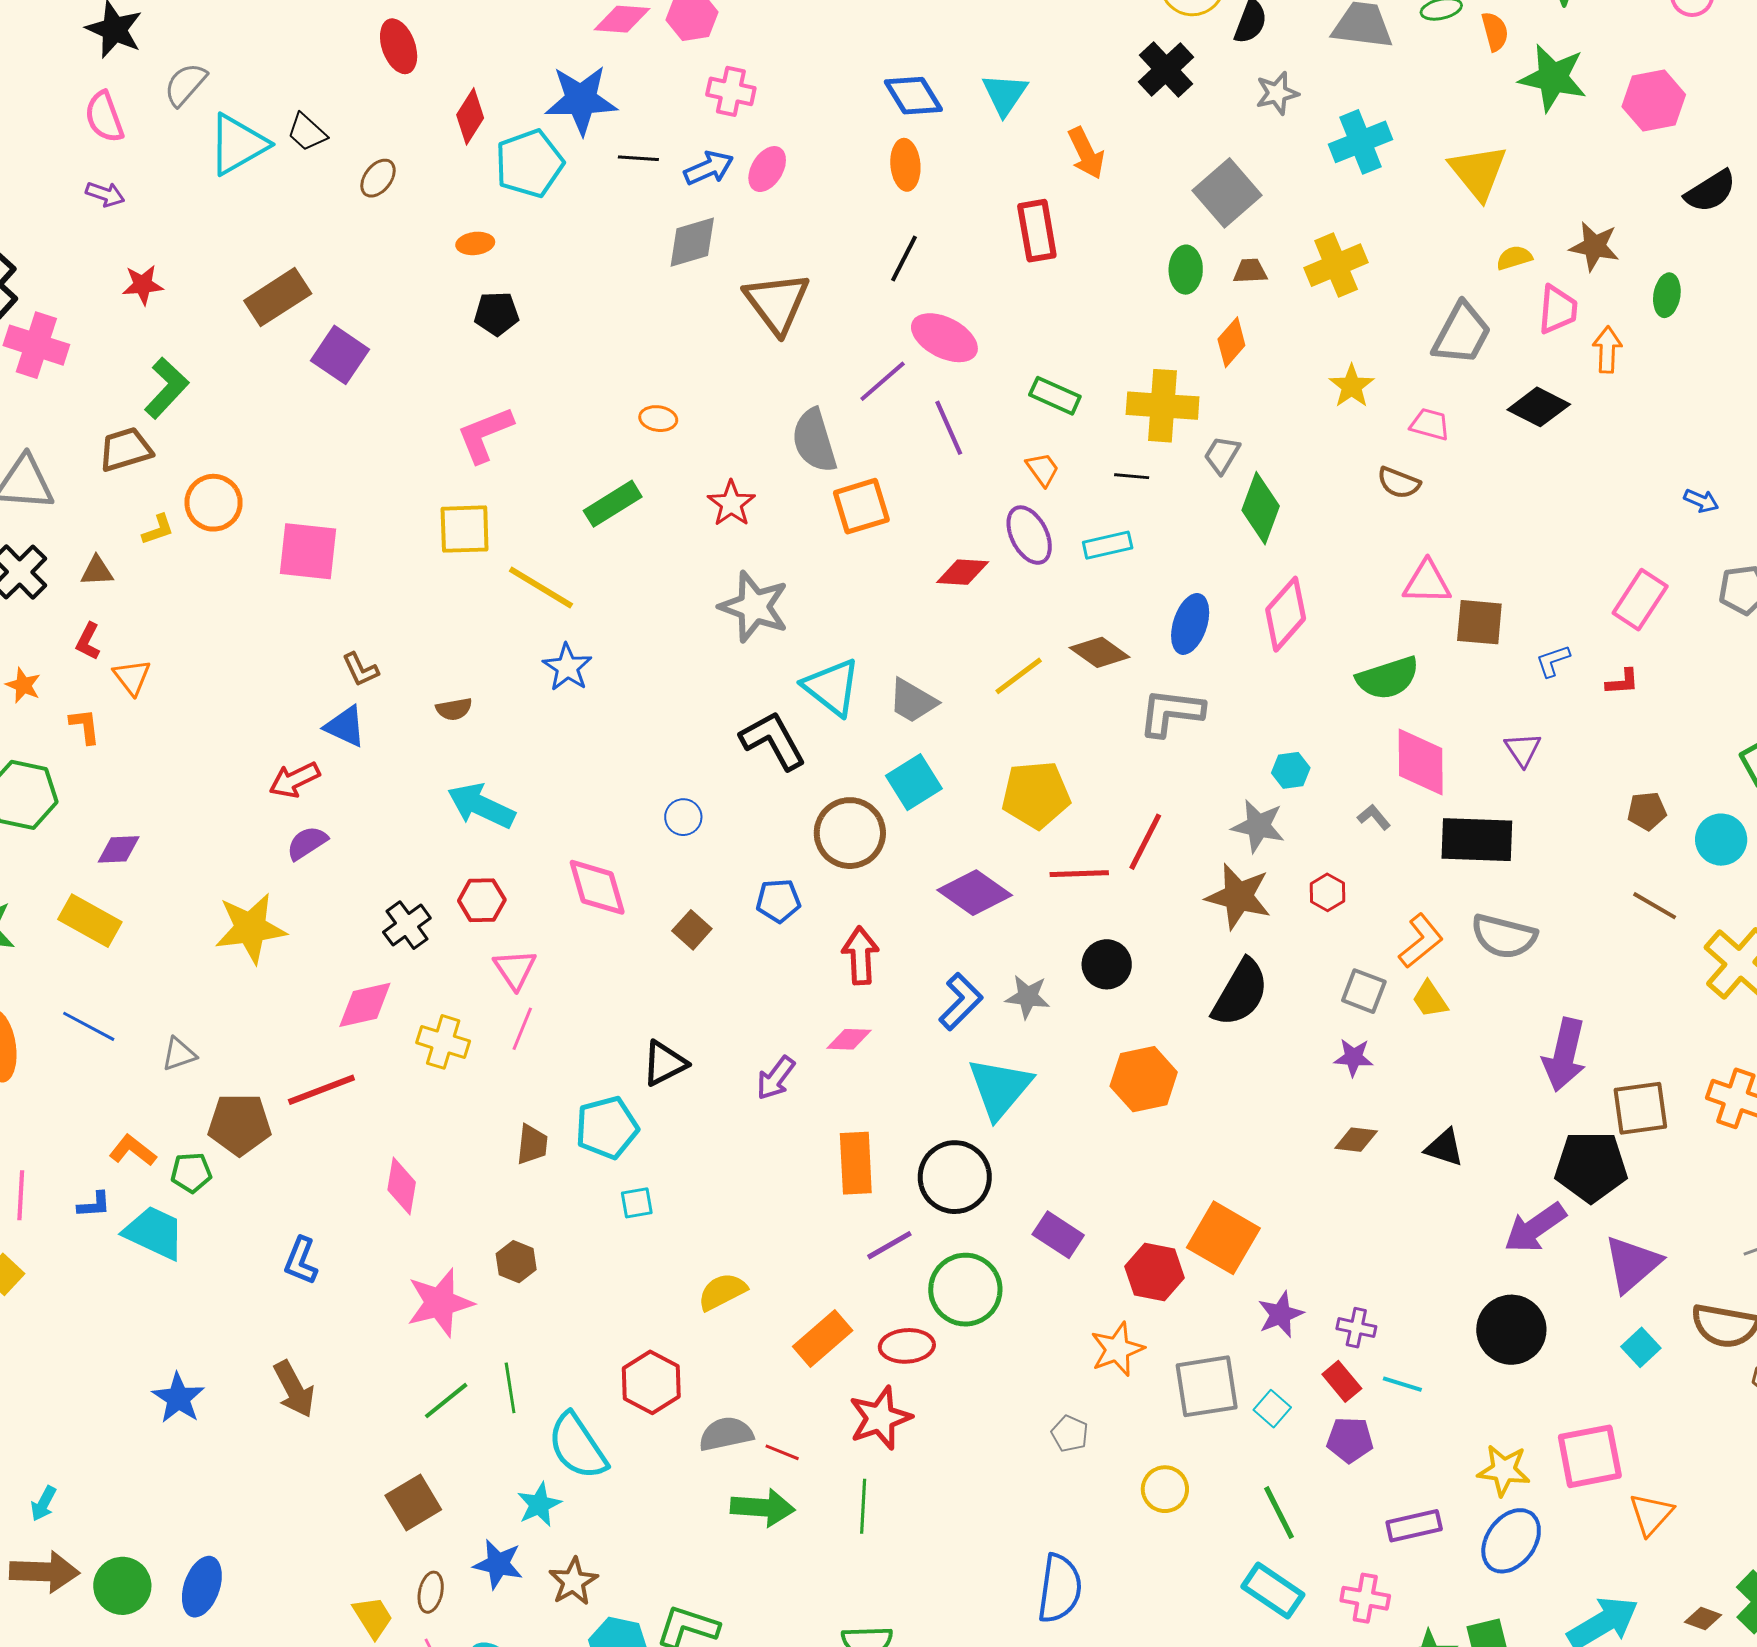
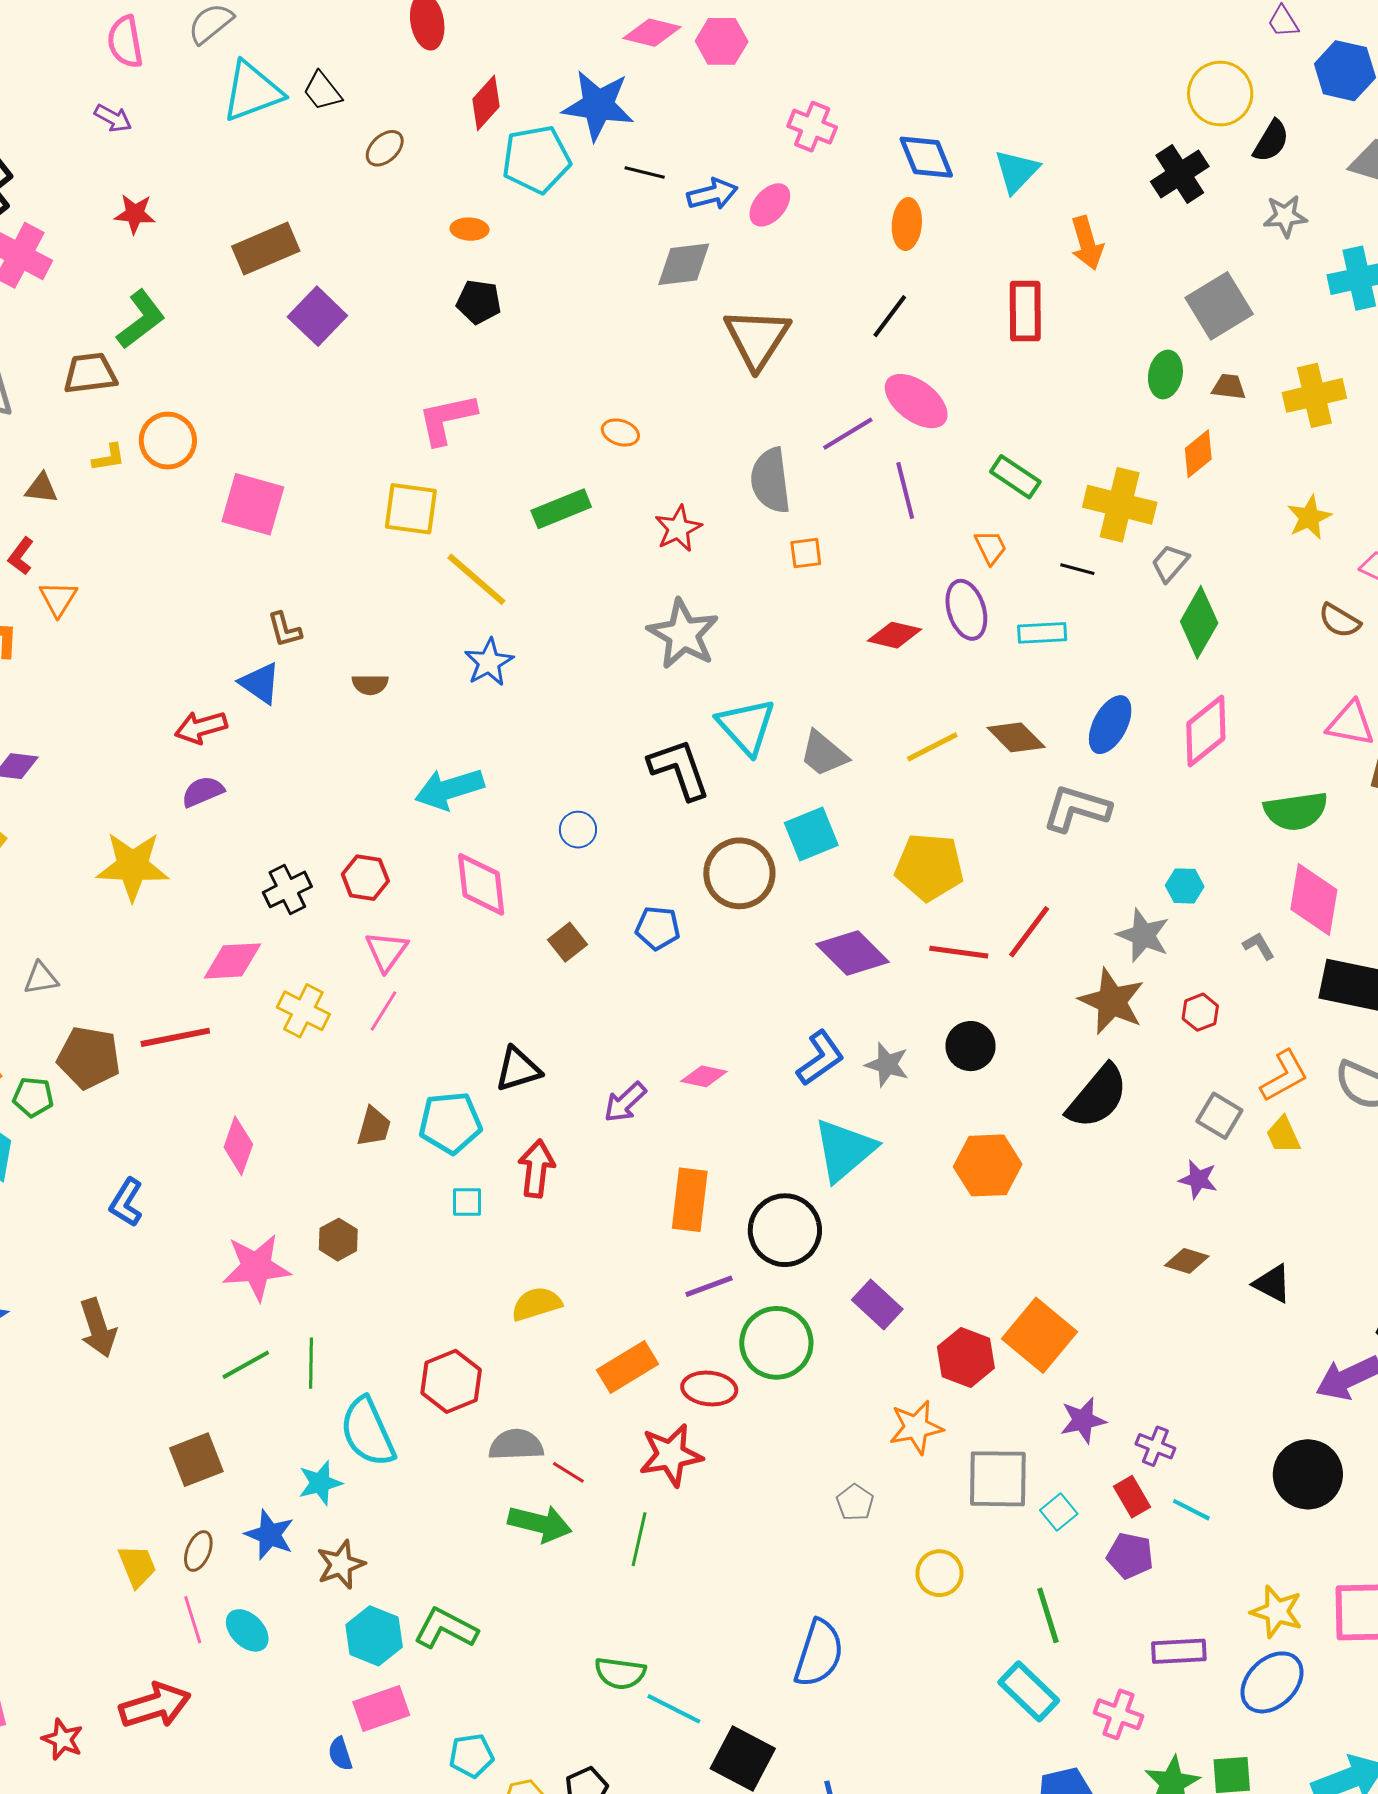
pink cross: (731, 91) -> (812, 127), moved
orange square: (861, 506) -> (806, 553), size x0.6
cyan arrow: (481, 806) -> (449, 789), moved, turned -52
red arrow: (860, 956) -> (536, 1169), moved

